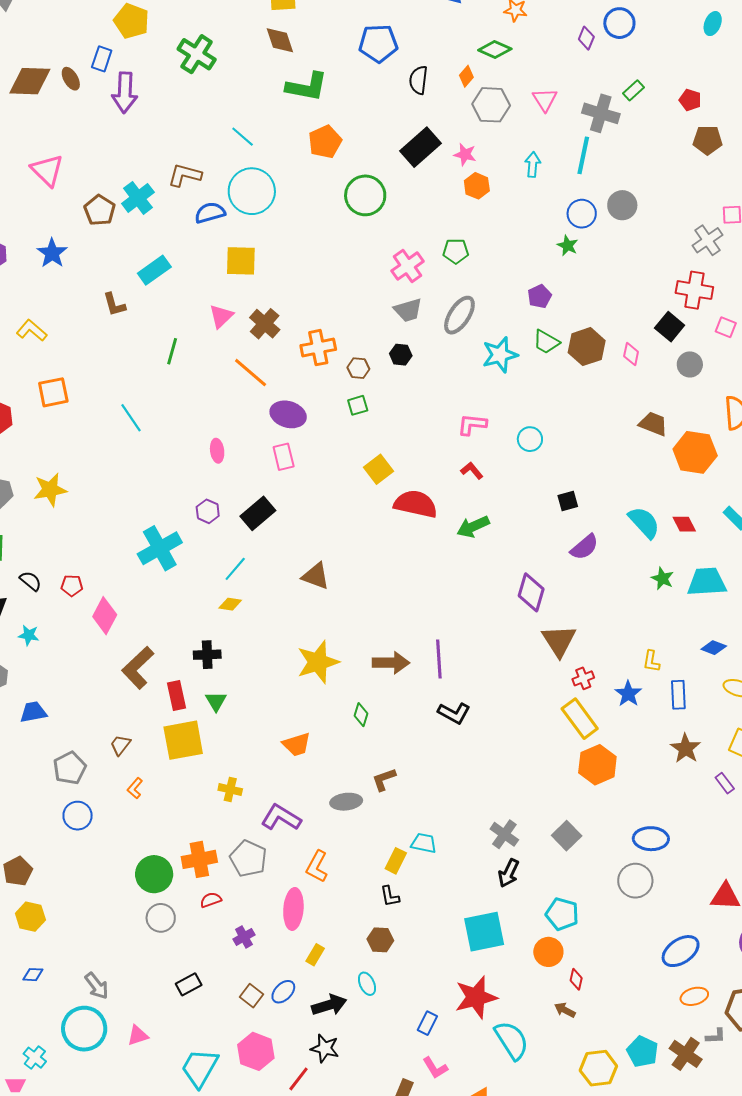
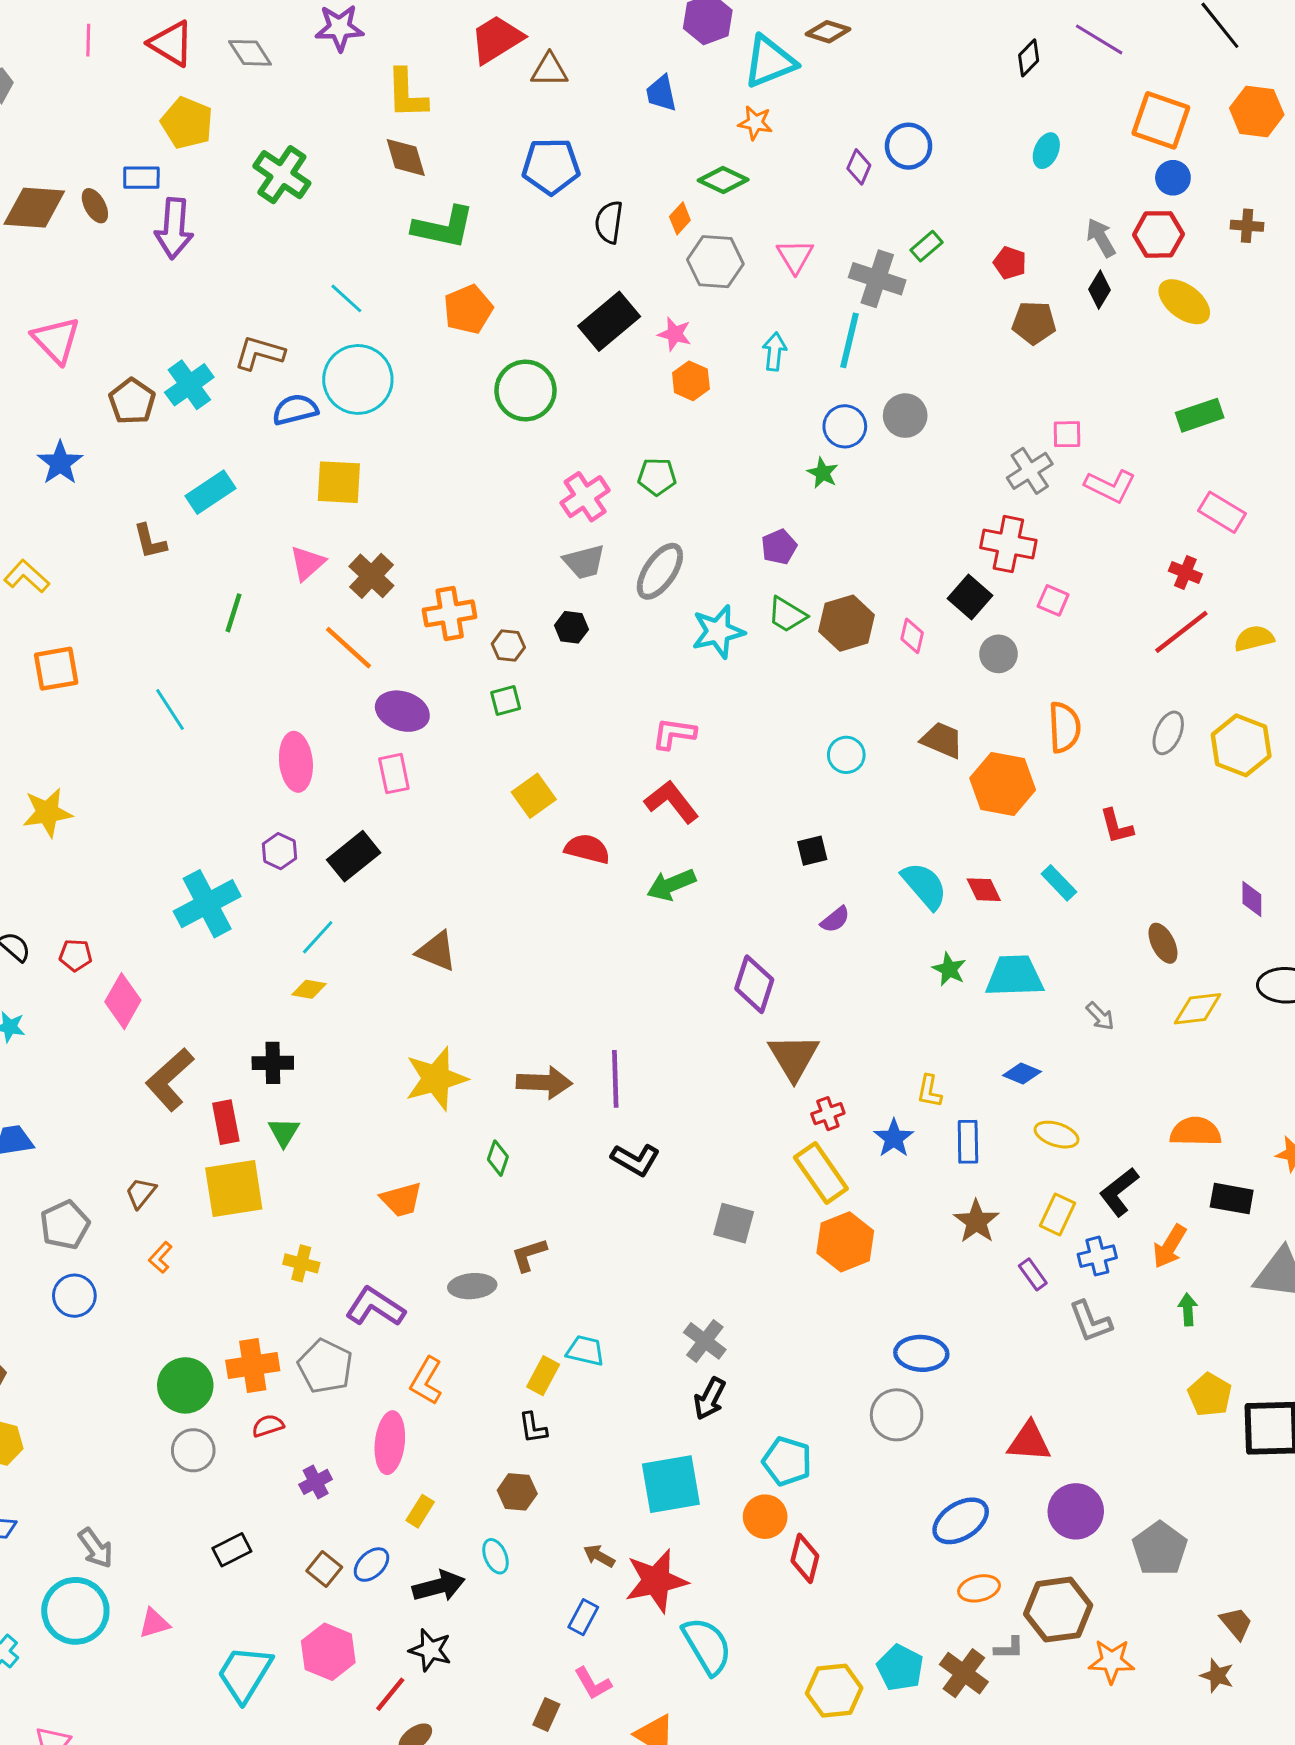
blue rectangle: (102, 59) -> (141, 178), turned 70
cyan circle: (530, 439) -> (846, 755), moved
pink ellipse: (217, 451) -> (296, 762), size x1.6
red L-shape: (472, 471) -> (672, 802), size x1.6
red semicircle: (416, 504) -> (587, 849), size x0.7
purple semicircle: (584, 547) -> (835, 919), size x0.7
gray square: (567, 836) -> (734, 1223), moved, turned -32
red diamond: (576, 979) -> (805, 1558), size x1.5
brown arrow: (565, 1010) -> (599, 1556), moved

